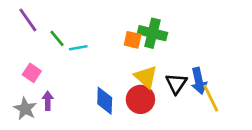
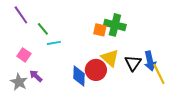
cyan line: (78, 48) -> (54, 43), moved
red circle: (140, 99) -> (96, 70), moved
purple arrow: (48, 101) -> (36, 76), turned -48

